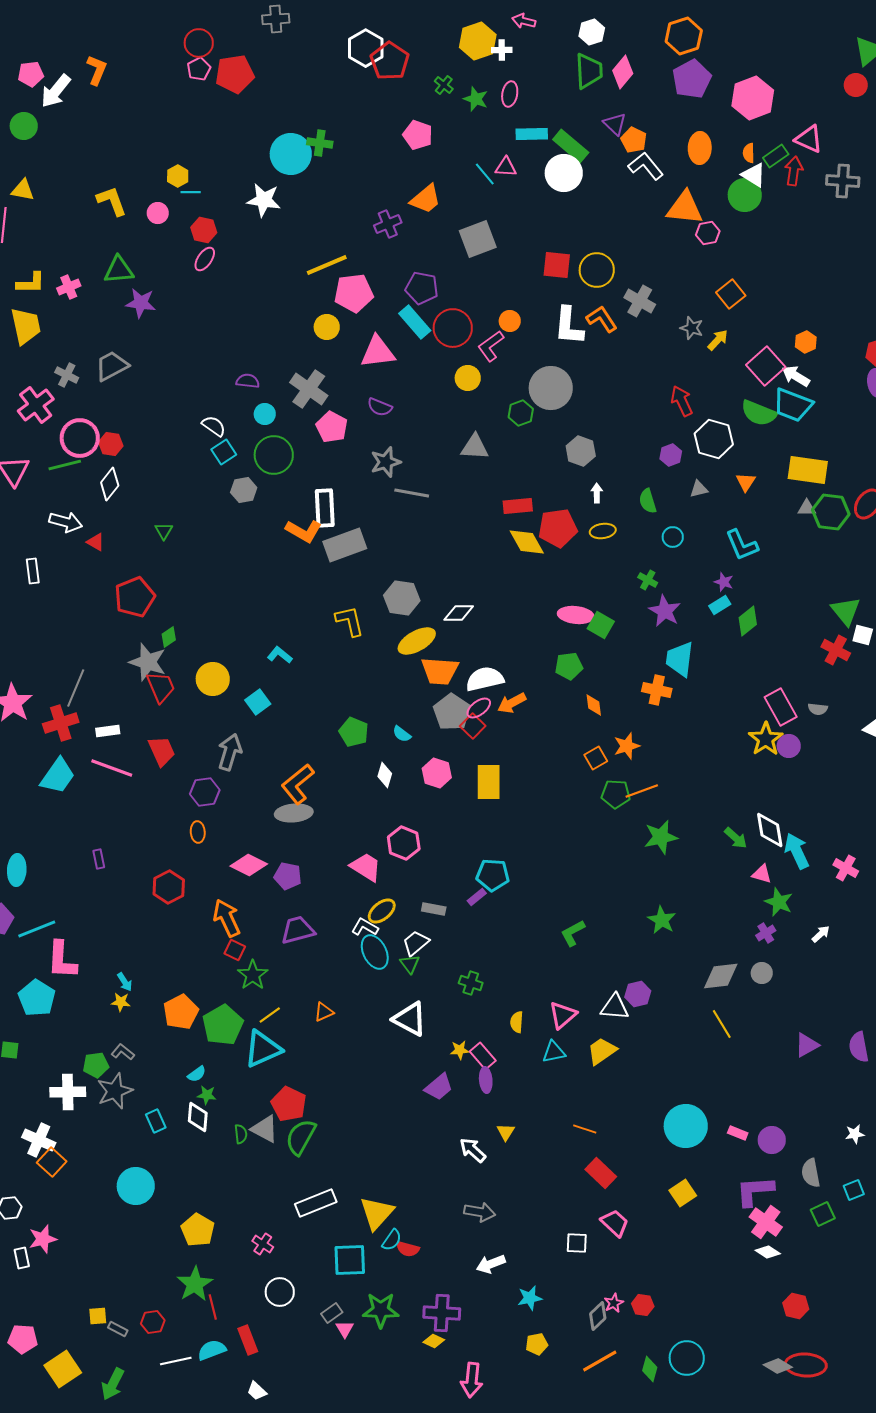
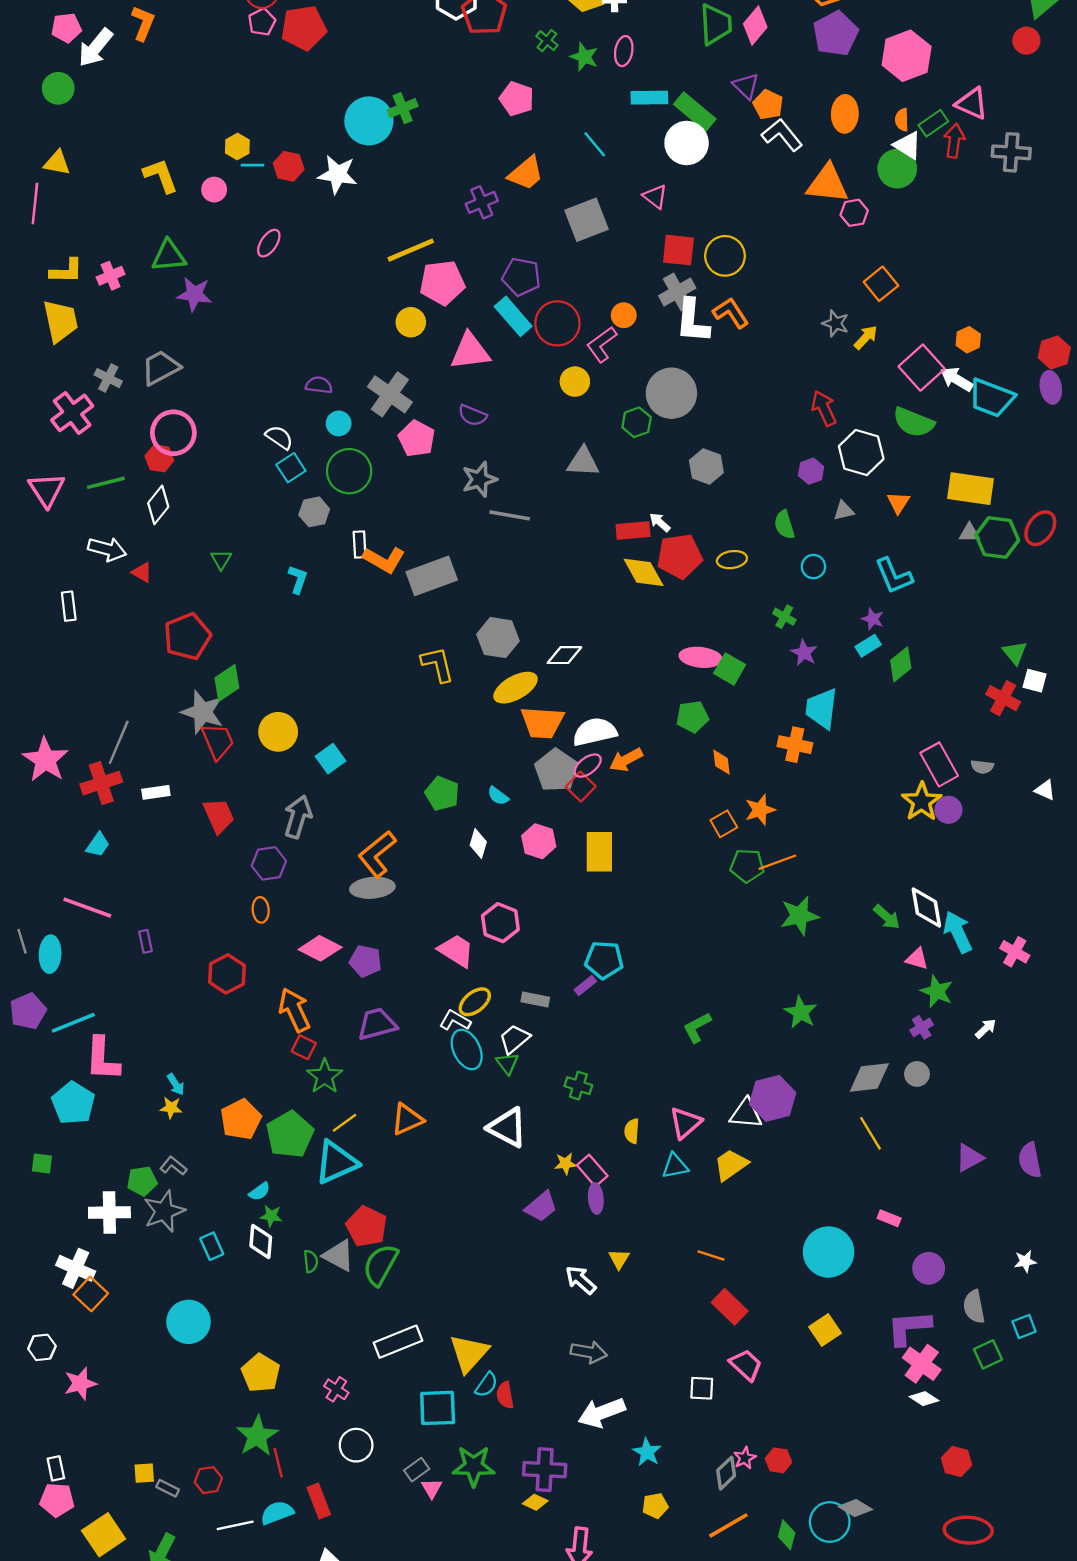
green cross: (320, 143) -> (403, 108), turned -30
pink triangle: (506, 167) -> (655, 197), moved, turned 35
red hexagon: (204, 230) -> (289, 166), moved
gray cross: (640, 301) -> (677, 292), moved, turned 32
cyan trapezoid: (793, 405) -> (991, 398), moved
pink circle: (80, 438) -> (173, 433), moved
white arrow: (597, 493) -> (660, 522), moved, turned -48
white rectangle: (325, 508) -> (360, 544), moved, size x0.6
purple star: (665, 611) -> (804, 653), size x0.7
green triangle: (846, 611) -> (1015, 653), size x0.7
green diamond: (169, 637) -> (227, 683), size x1.5
cyan L-shape: (280, 655) -> (298, 579), moved, turned 70
pink line: (112, 768) -> (87, 908), moved
cyan trapezoid: (58, 776) -> (98, 845), size x0.6
purple hexagon: (638, 994) -> (773, 1098), size x1.5
orange triangle: (324, 1012) -> (407, 1119), size x1.4
pink rectangle: (738, 1133) -> (889, 1218), moved
red semicircle: (408, 1249) -> (505, 1395), turned 65
white rectangle: (22, 1258) -> (56, 1468), moved
white arrow: (491, 1264) -> (602, 1413), size x1.4
cyan star: (530, 1298) -> (647, 1452), turned -30
gray diamond: (778, 1366) -> (855, 1508), moved

